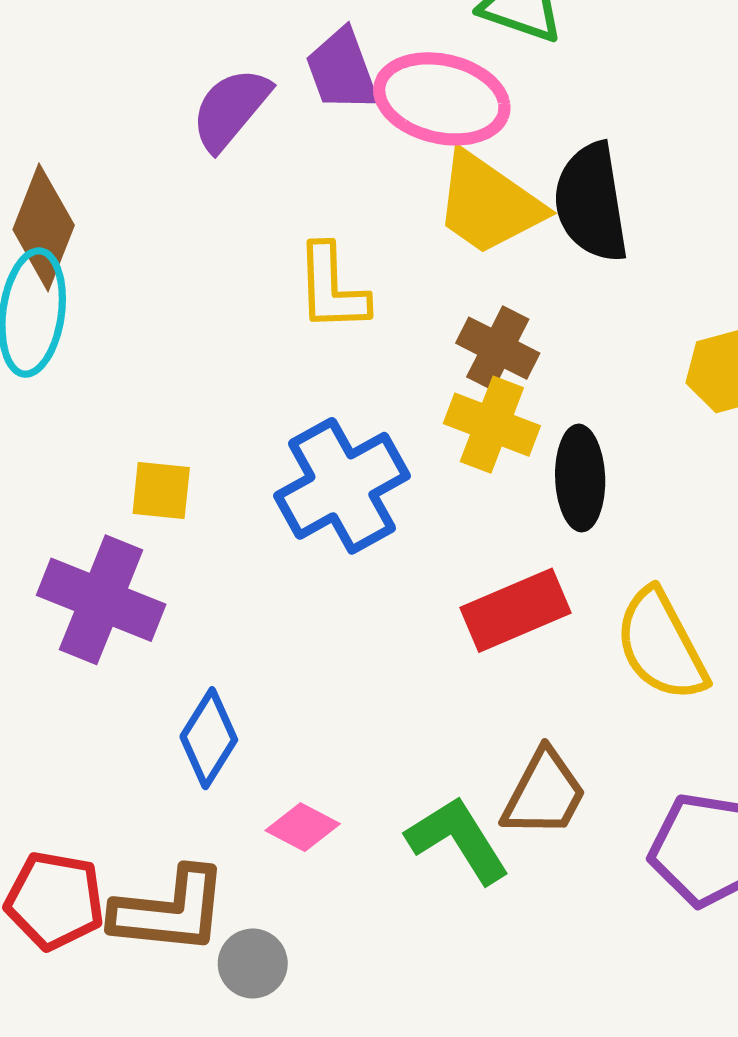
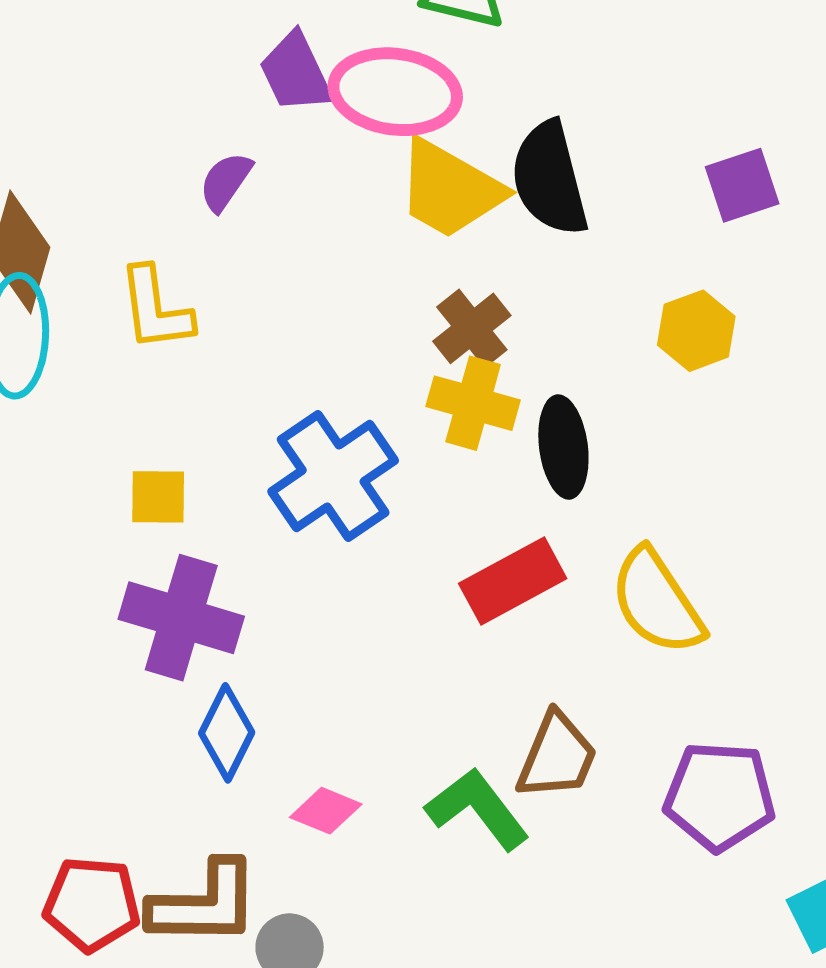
purple semicircle: (231, 109) -> (226, 182), moved, size x0.7
yellow L-shape: (332, 288) -> (155, 309), moved
brown cross: (498, 348) -> (472, 328), turned 30
purple cross: (101, 600) -> (181, 618), moved

